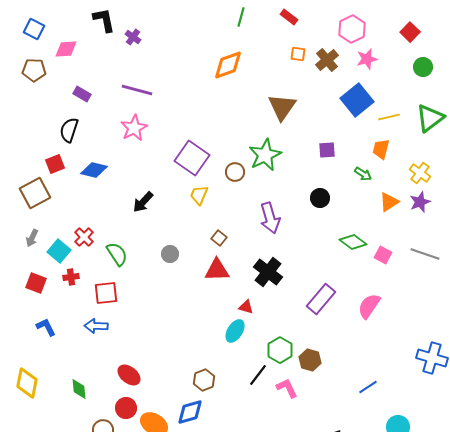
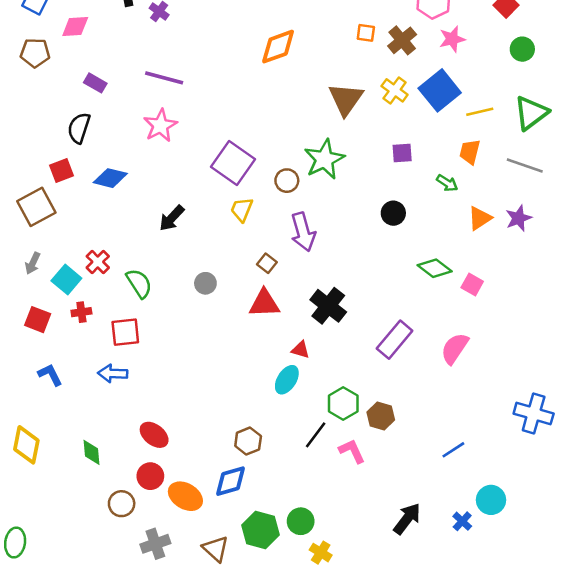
yellow cross: (420, 173) -> (395, 90), moved
purple arrow: (270, 218) -> (303, 232), moved
gray line: (425, 254) -> (525, 166), moved

